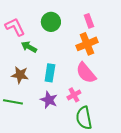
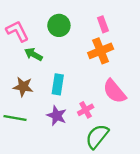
pink semicircle: (86, 73) -> (114, 91), moved
green semicircle: (84, 118) -> (97, 136), turned 50

